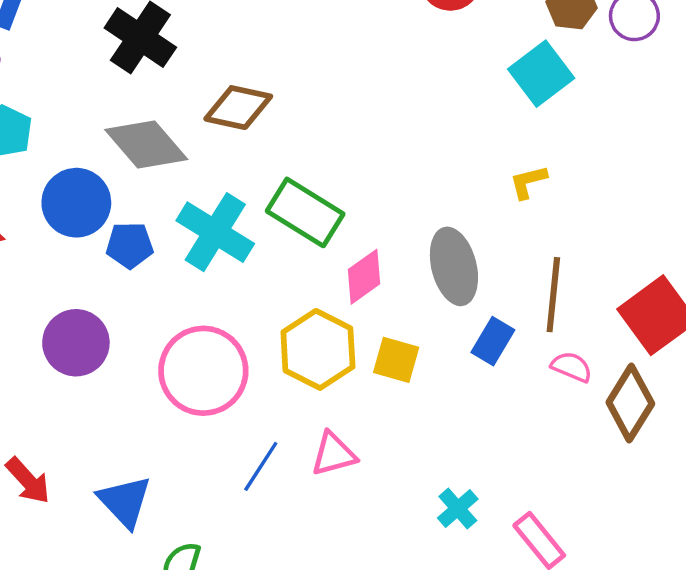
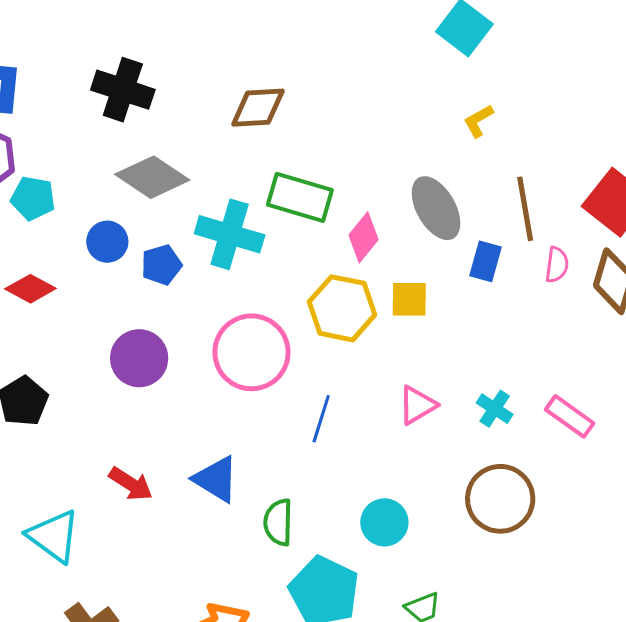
brown diamond: (238, 108) -> (258, 108), moved
blue circle: (76, 203) -> (107, 242), size x0.7
pink semicircle: (572, 367) -> (557, 265), turned 90
pink triangle: (334, 454) -> (417, 405), moved

